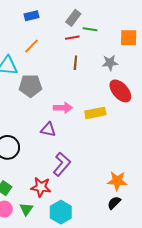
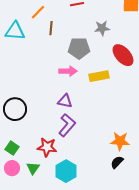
brown line: (75, 63) -> (51, 28), moved
gray star: (110, 63) -> (102, 28), moved
gray pentagon: (30, 86) -> (79, 48), moved
purple triangle: (48, 130) -> (65, 101), moved

